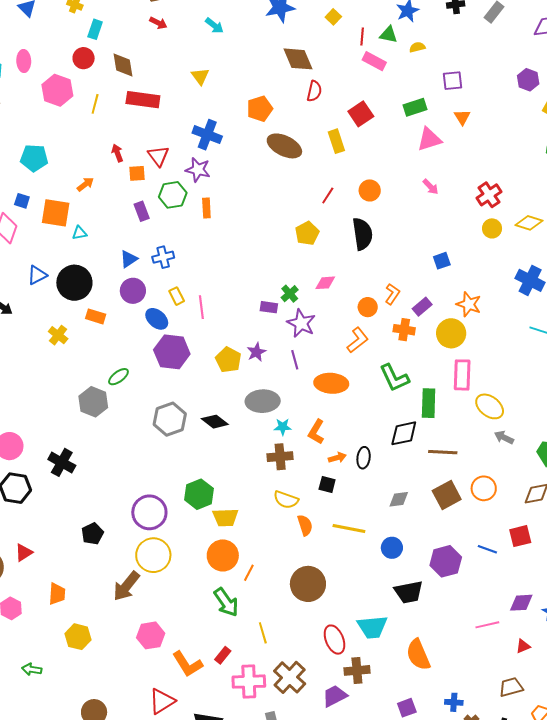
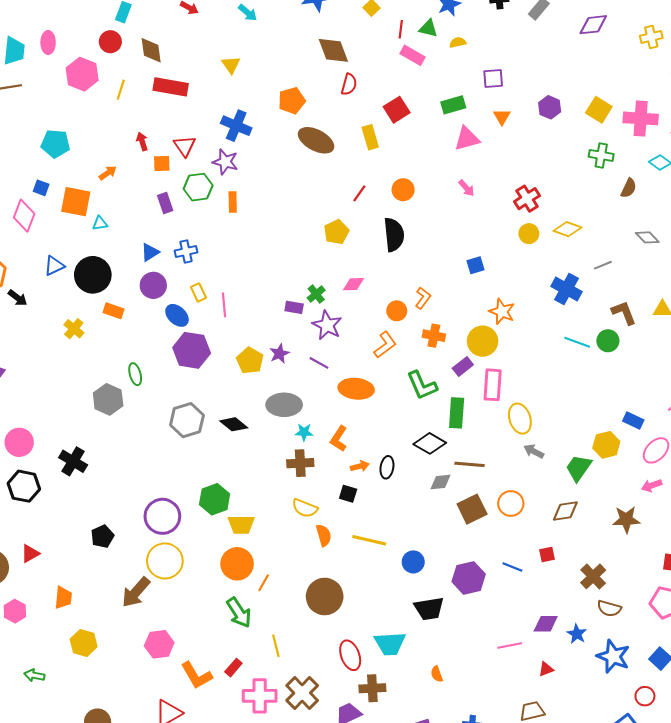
purple hexagon: (528, 80) -> (550, 107), moved
purple rectangle: (422, 307) -> (463, 366), moved
purple line: (295, 360) -> (319, 363), turned -48
green ellipse: (118, 377) -> (135, 374), turned -70
yellow ellipse: (490, 406) -> (520, 419), turned 32
black diamond: (404, 433) -> (430, 443), turned 40
gray diamond: (399, 499) -> (440, 482), moved
red square: (520, 536) -> (547, 554), size x0.7
orange semicircle: (418, 655) -> (437, 674), size x0.5

